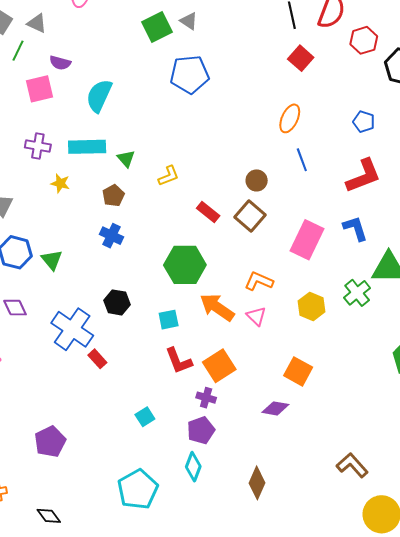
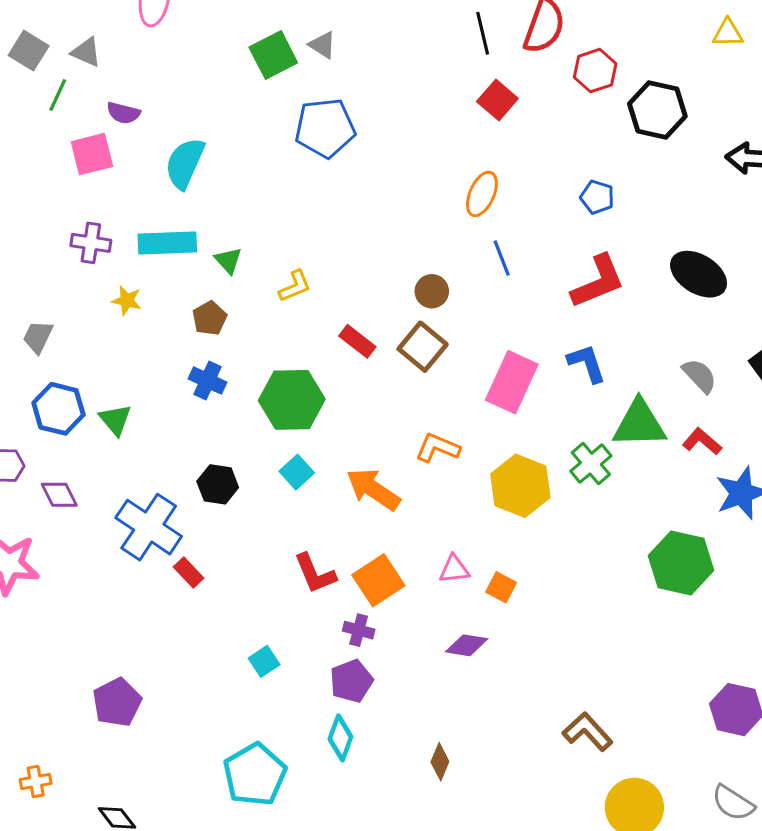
green hexagon: (185, 265) -> (292, 400), moved
yellow hexagon: (312, 306) -> (520, 486), size x1.4
pink triangle: (256, 316) -> (454, 569), moved, turned -50
cyan square: (169, 320) -> (297, 472), moved, turned -30
orange square: (298, 371) -> (501, 587), size x0.7
brown diamond: (257, 483) -> (440, 762), size x0.7

